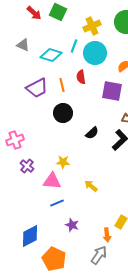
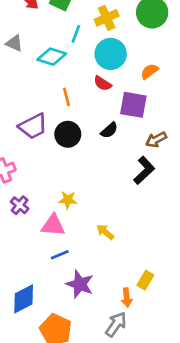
cyan line: (74, 46) -> (76, 34), moved
red semicircle: (81, 77) -> (103, 83), moved, turned -48
purple trapezoid: (37, 88) -> (33, 126), moved
black semicircle: (92, 133) -> (109, 130), moved
purple star: (72, 225) -> (80, 284), size x1.5

